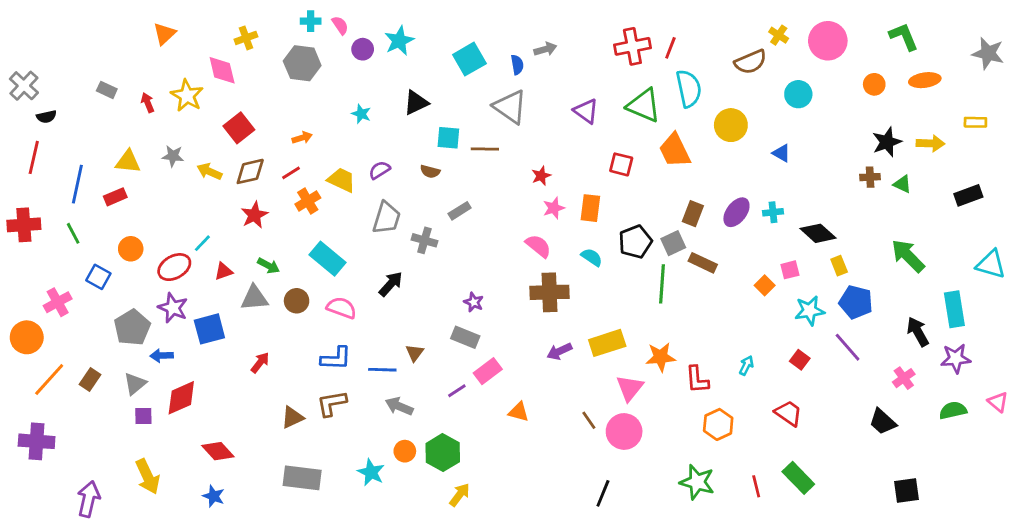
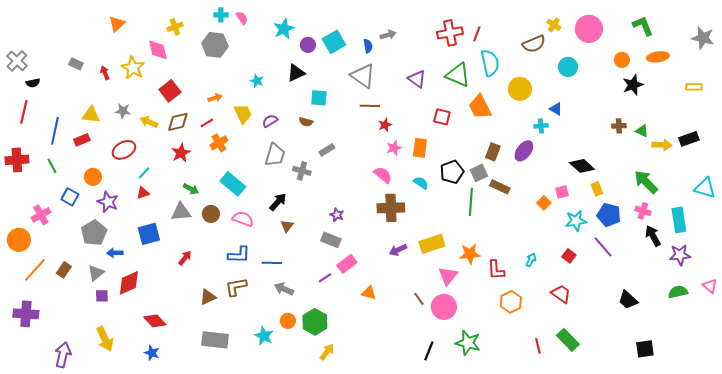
purple circle: (363, 49) -> (308, 45), moved
black star: (887, 142) -> (633, 85), moved
yellow arrow: (930, 143) -> (662, 145), moved
brown line: (485, 149) -> (370, 106), moved
yellow trapezoid: (342, 180) -> (243, 114), moved, turned 40
cyan cross: (773, 212) -> (541, 126), moved
red ellipse: (174, 267) -> (124, 150), moved
red triangle: (223, 271) -> (143, 193), moved
purple star: (173, 308) -> (108, 202), moved
brown triangle: (415, 353) -> (287, 226), moved
pink cross: (904, 378) -> (643, 211), moved, turned -35
green star: (697, 482) -> (468, 343), moved

